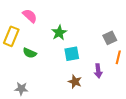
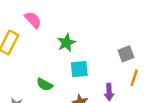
green semicircle: (30, 53) -> (45, 84), moved

